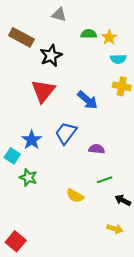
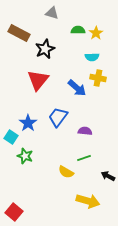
cyan semicircle: (118, 59) -> (92, 57), moved
yellow cross: (122, 86) -> (98, 78), moved
green line: (105, 180) -> (84, 158), moved
yellow arrow: (115, 229) -> (88, 201), moved, size x1.6

